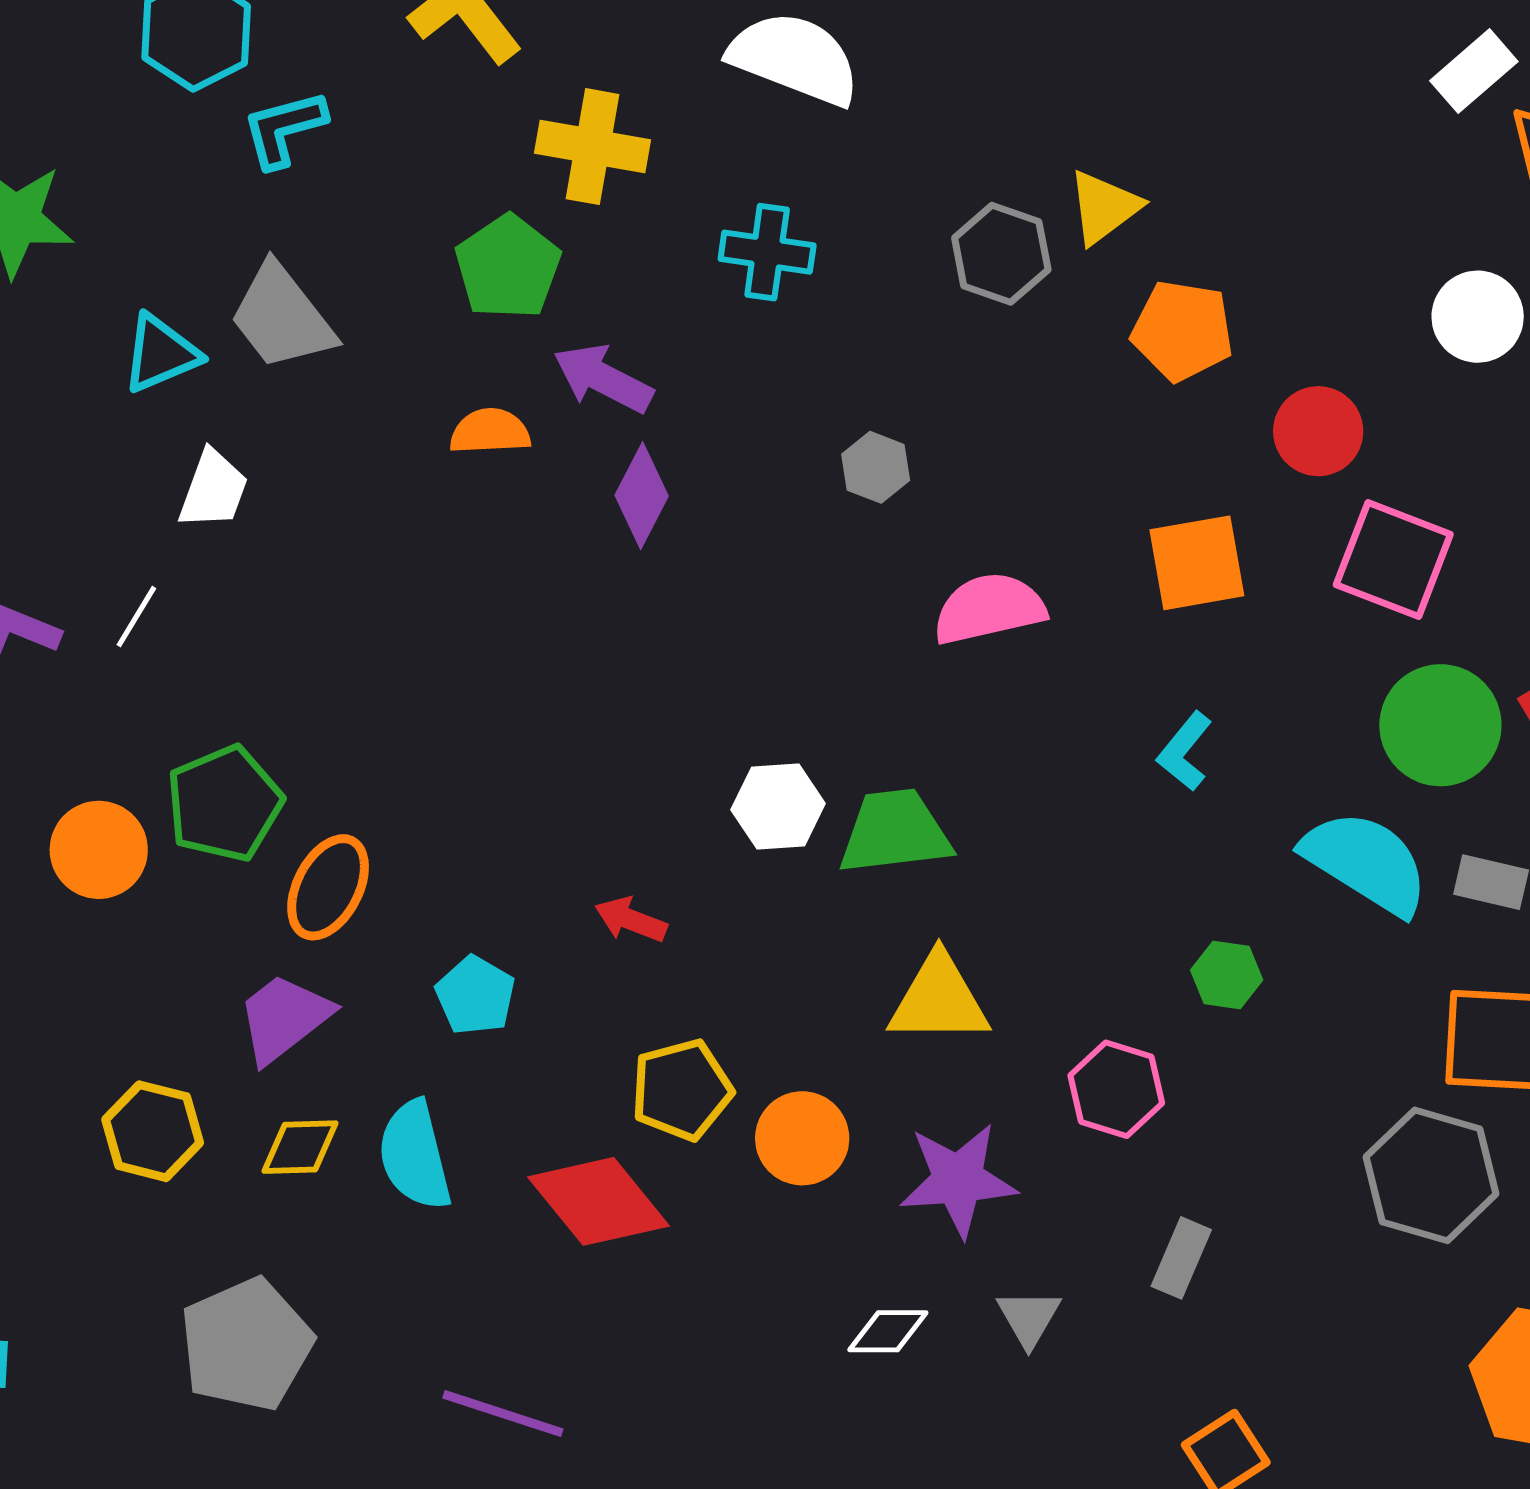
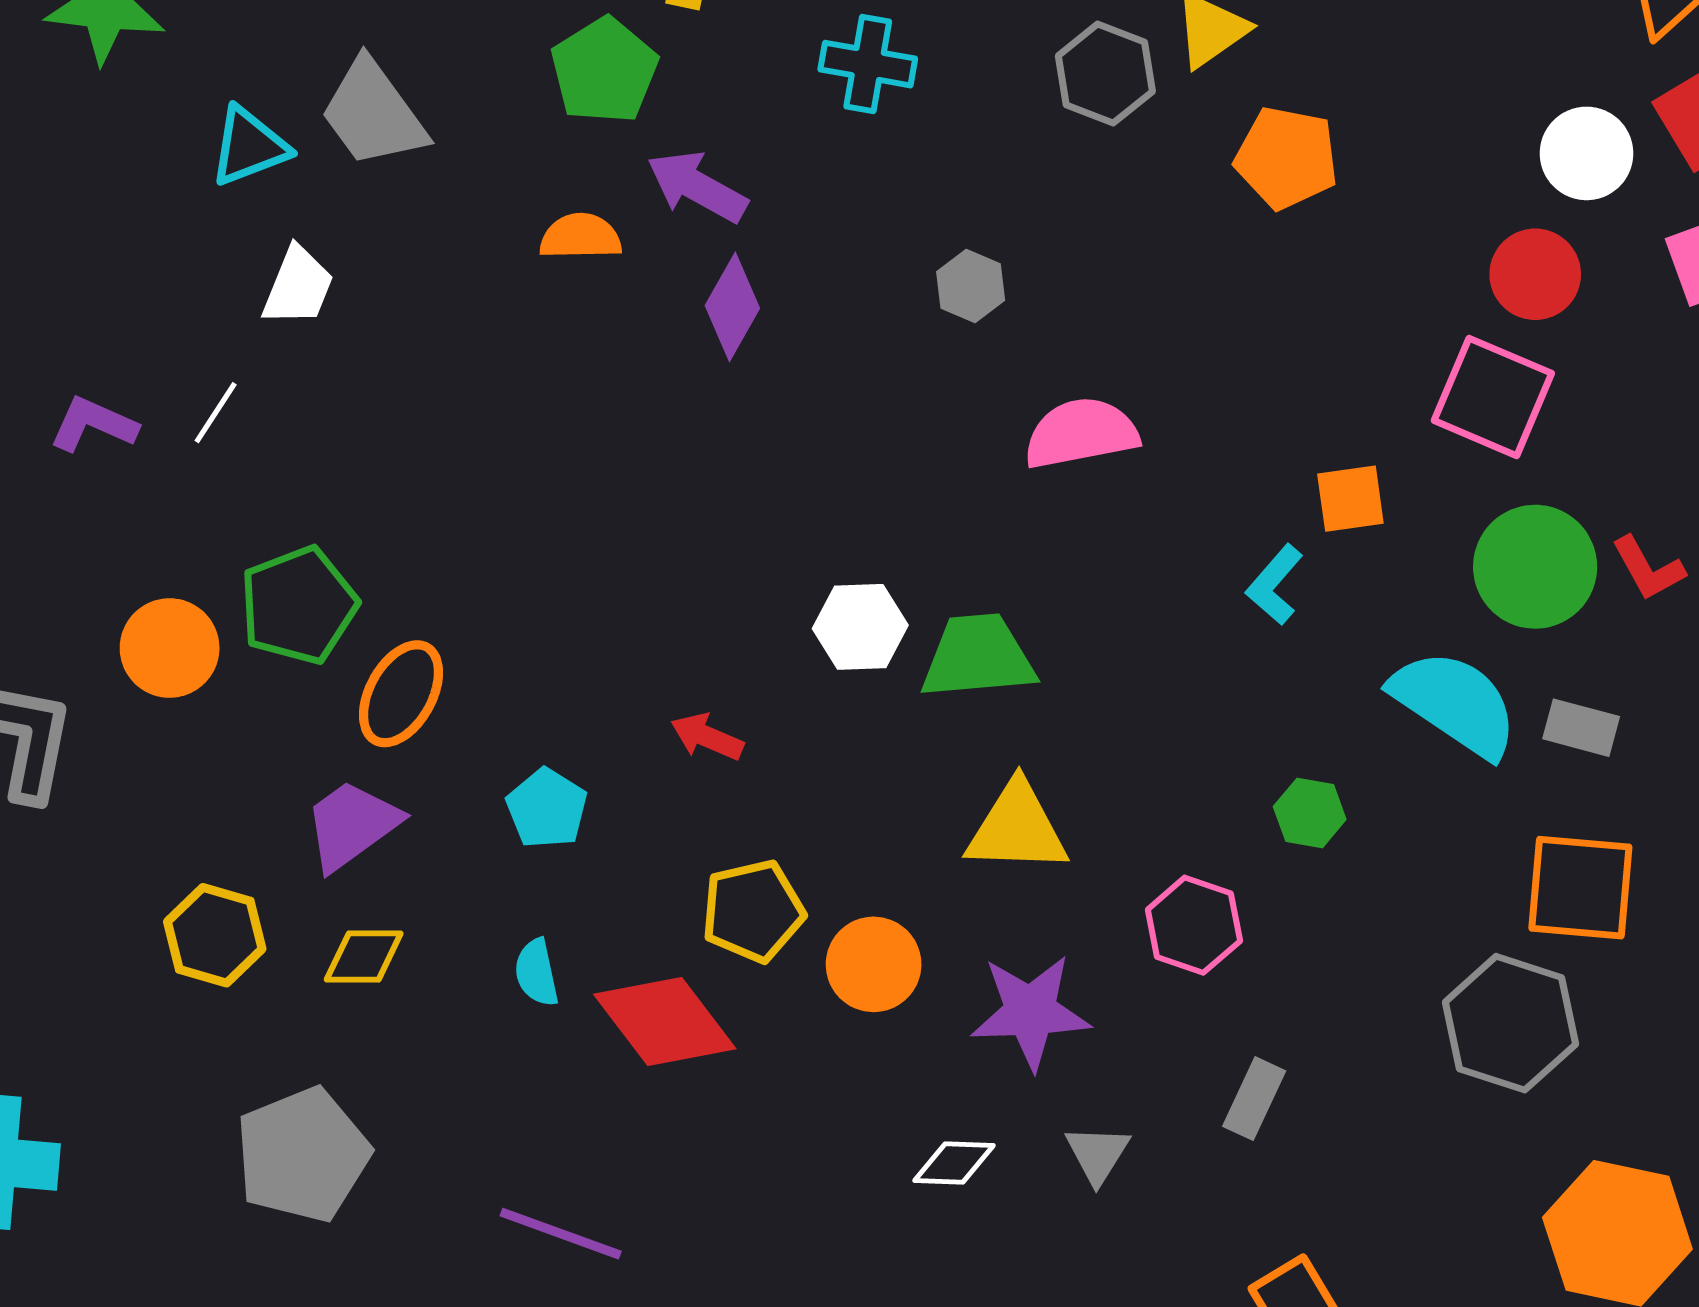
red circle: (1318, 431) -> (1535, 274), moved
orange square: (1197, 563) -> (1350, 499), moved, size x0.7
cyan semicircle: (415, 1155) -> (537, 973), moved, size x0.6

